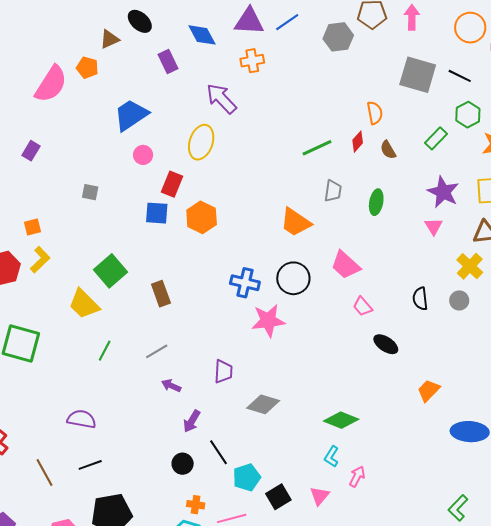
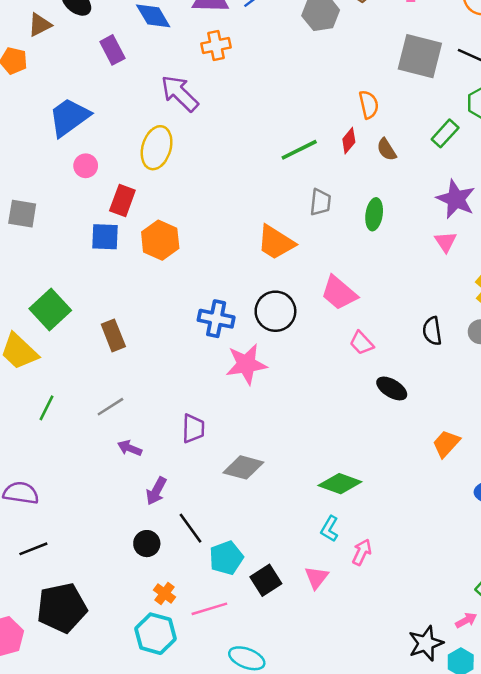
gray square: (90, 192) -> (22, 214), size x1.4
orange cross: (196, 505) -> (164, 593), turned 30

